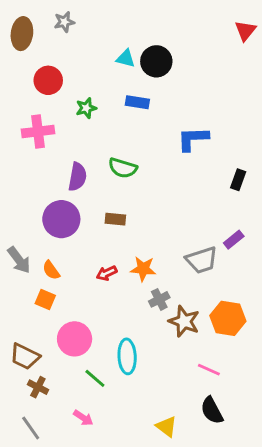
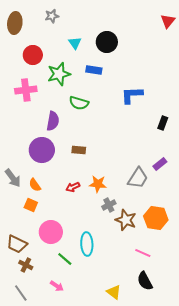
gray star: (64, 22) -> (52, 16), moved
cyan triangle: (126, 58) -> (75, 43), moved, turned 40
green star: (86, 108) -> (59, 74), size x1.6
green semicircle: (123, 168) -> (79, 103), moved
gray trapezoid: (202, 260) -> (138, 178), turned -40

